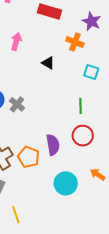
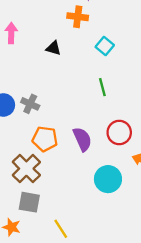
cyan square: (91, 72) -> (105, 46), turned 35
red circle: (83, 136) -> (119, 132), moved
orange pentagon: (28, 157) -> (45, 139), moved

